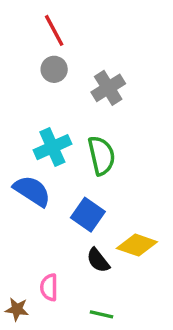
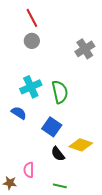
gray cross: (108, 88) -> (85, 49), moved
blue semicircle: (32, 191) -> (19, 113), size x0.7

